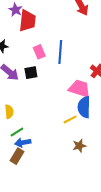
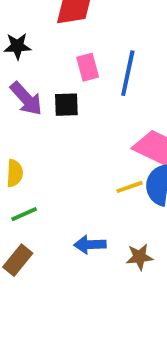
yellow line: (70, 119) -> (130, 187), moved
blue arrow: (23, 143) -> (90, 245), moved

